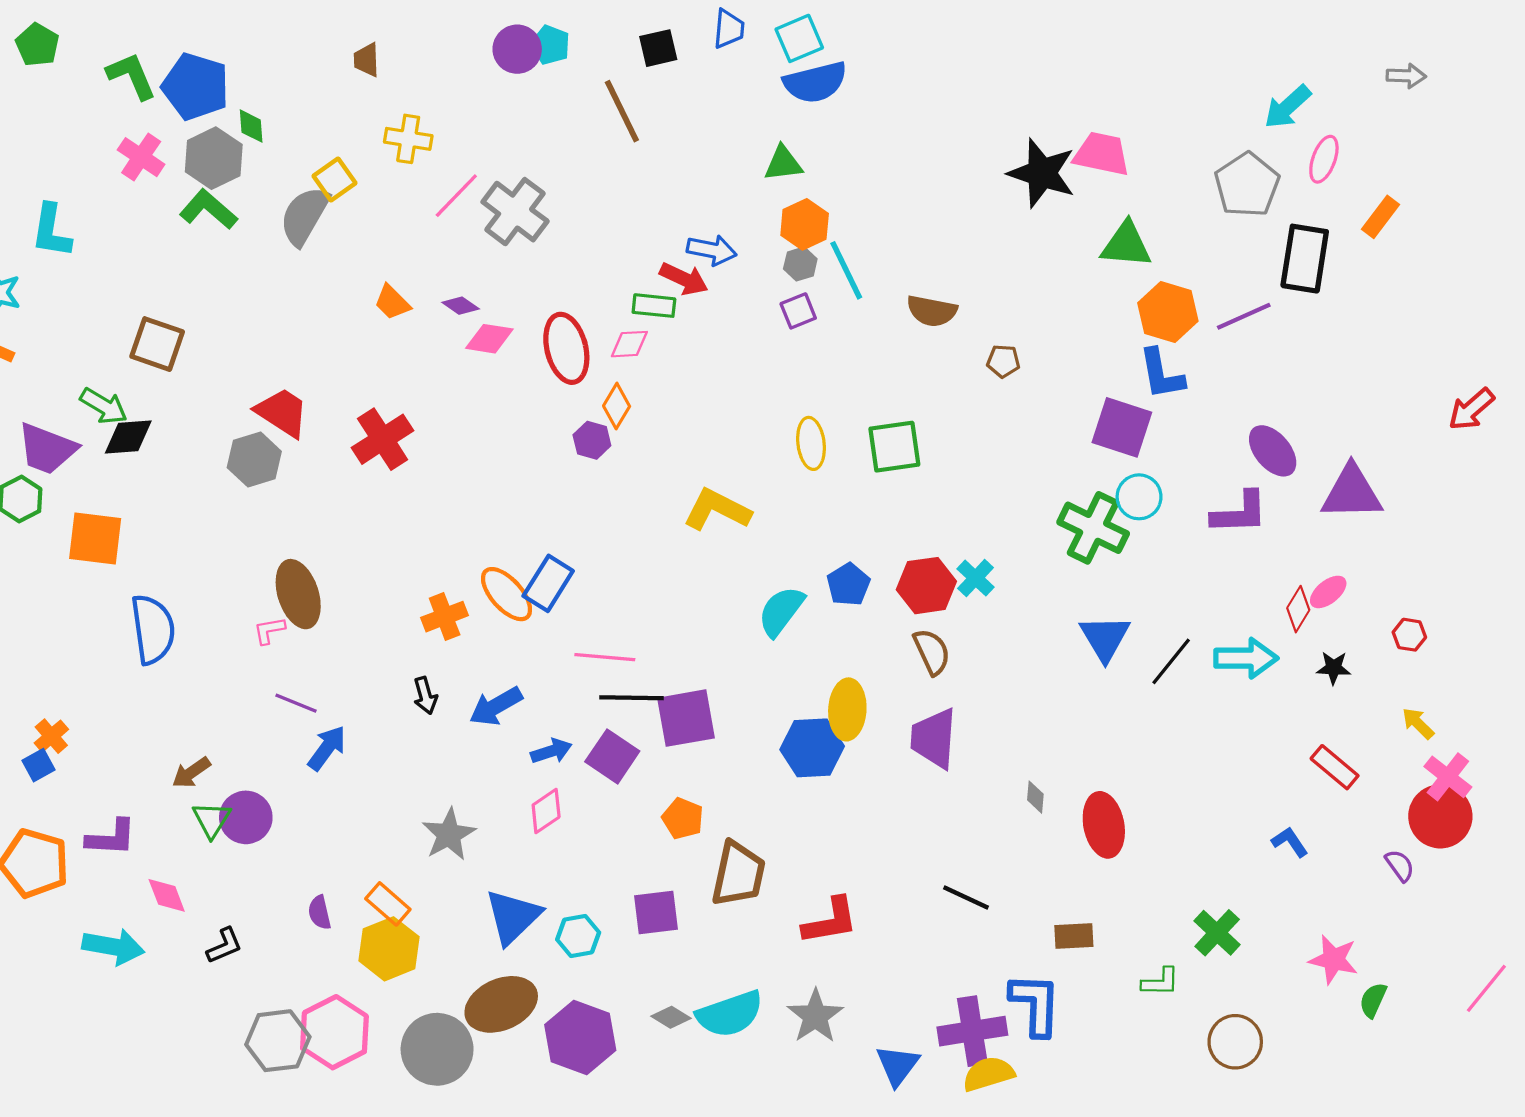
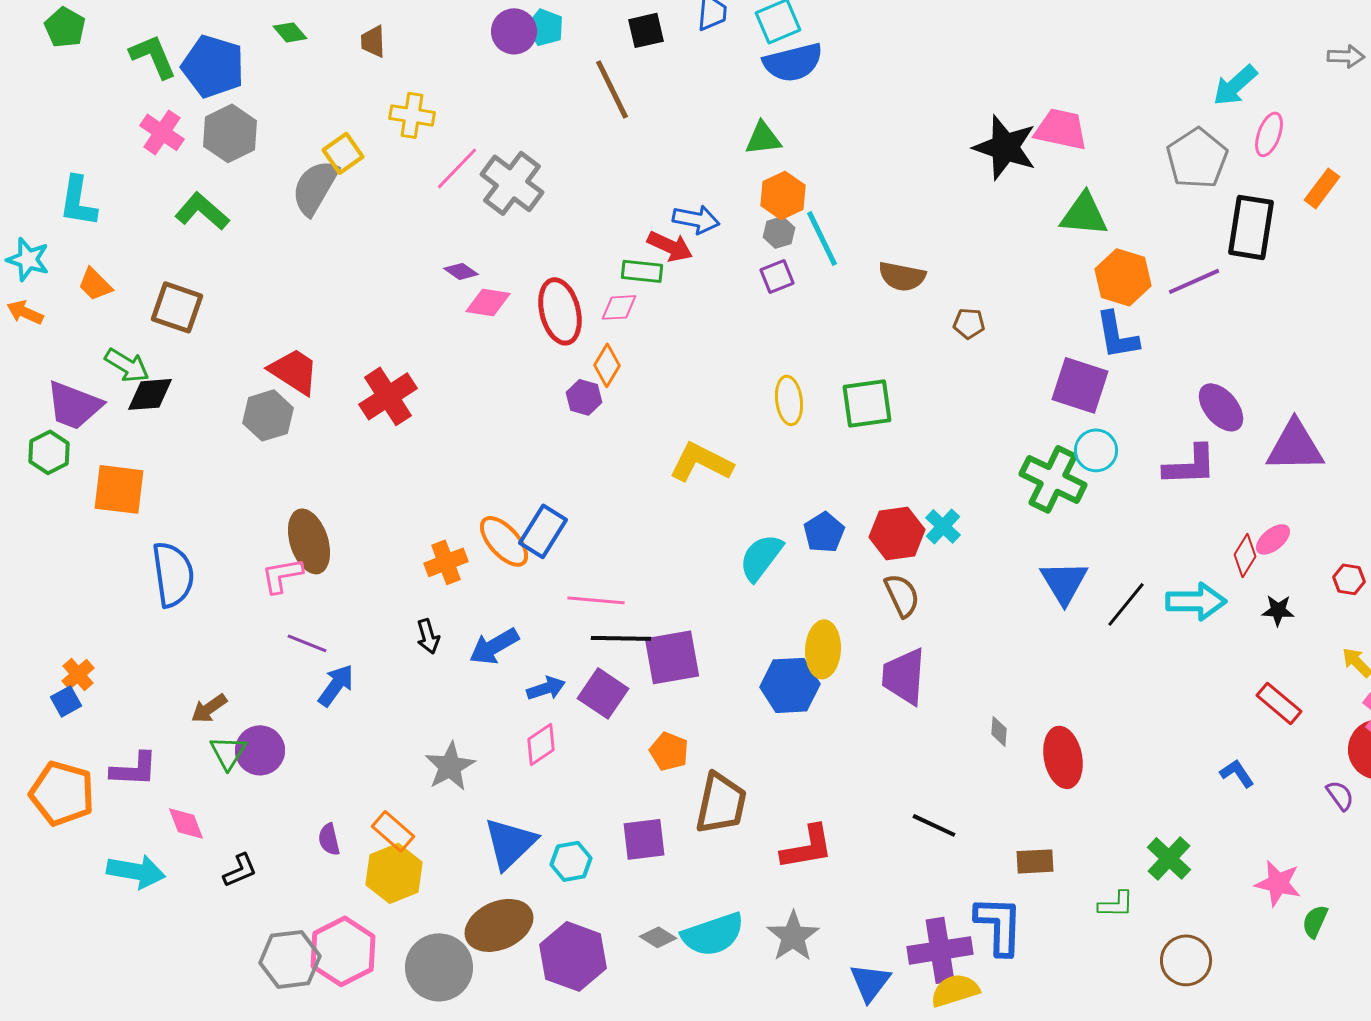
green diamond: (251, 126) -> (290, 32), moved, turned -36
green L-shape: (208, 209) -> (202, 211), moved
orange trapezoid: (392, 302) -> (95, 284), moved
pink L-shape: (269, 630) -> (282, 575), size x1.4

